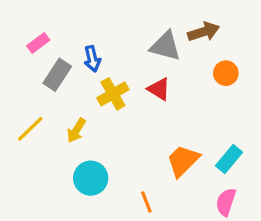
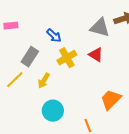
pink rectangle: (38, 43) -> (11, 26), moved, turned 32
blue arrow: (92, 59) -> (54, 36), turned -35
gray rectangle: (57, 75) -> (30, 57), moved

